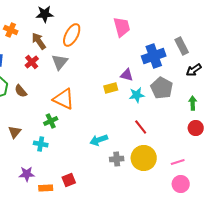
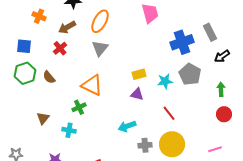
brown arrow: (39, 41) -> (67, 27), turned -84
gray triangle: (60, 62) -> (100, 48), moved
purple triangle: (127, 75) -> (137, 94), moved
pink line: (178, 162) -> (215, 149), moved

